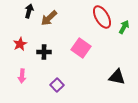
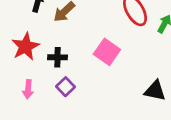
red star: (20, 44) -> (25, 47), size x1.5
purple square: (57, 85) -> (66, 87), moved

